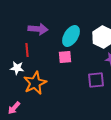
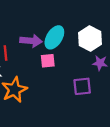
purple arrow: (38, 29) -> (31, 41), moved

